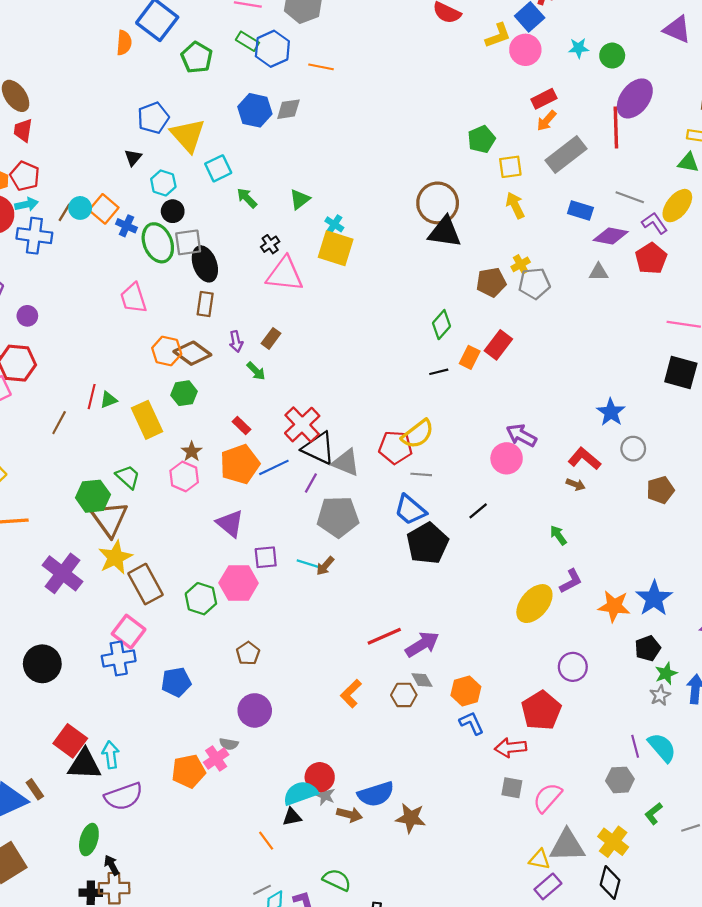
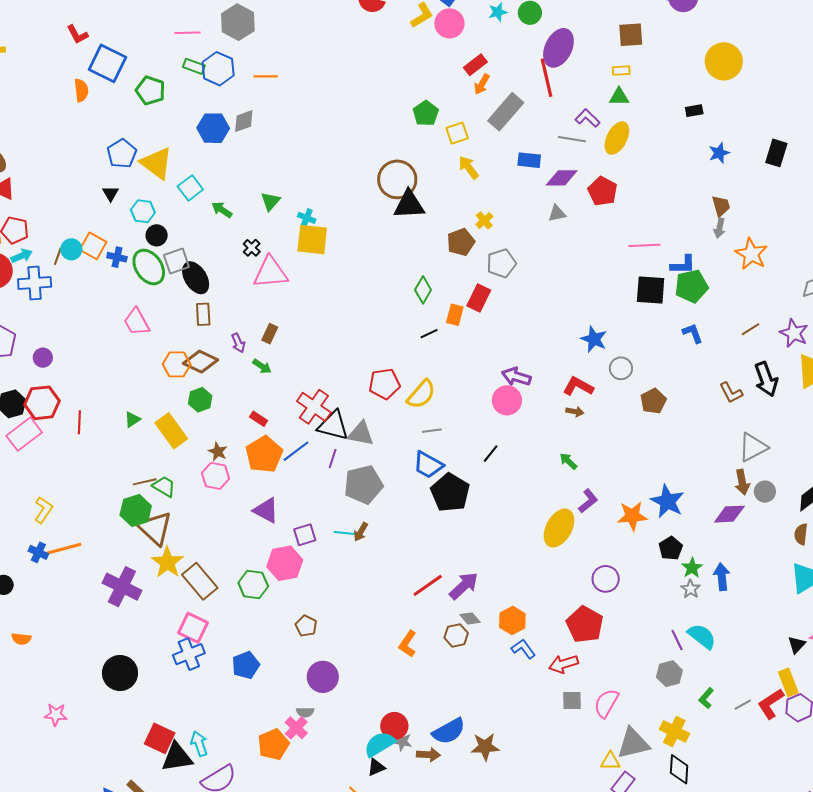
purple L-shape: (655, 223) -> (587, 118), moved
gray pentagon: (534, 283) -> (501, 263), moved
red line: (92, 397) -> (79, 422), moved
brown line: (59, 423) -> (145, 482), moved, turned 60
red pentagon: (395, 447) -> (384, 384), moved

